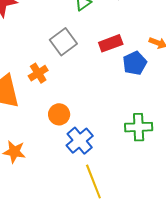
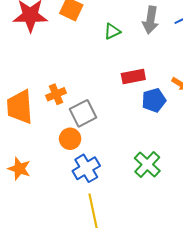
gray square: (63, 42) -> (83, 113), moved
green cross: (139, 127) -> (147, 165), turned 36

